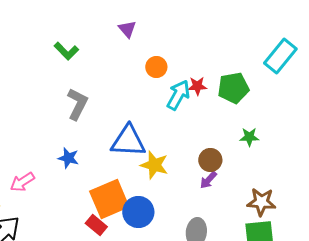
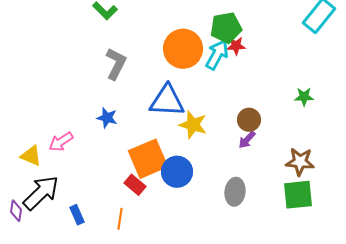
orange circle: (156, 67) -> (183, 49), moved, size x1.8
green pentagon: (233, 88) -> (226, 28), moved
green star: (249, 137) -> (304, 97), moved

